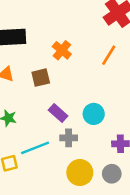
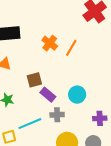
orange line: (109, 55) -> (71, 48), moved
brown square: (41, 78) -> (34, 80), moved

